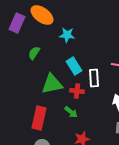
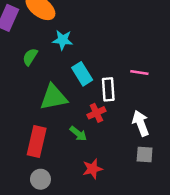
cyan star: (67, 35) -> (63, 40), moved
red cross: (77, 91) -> (96, 113), moved, turned -32

